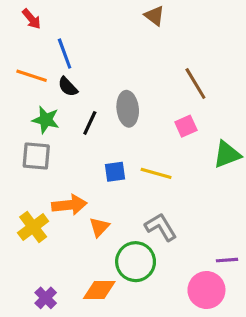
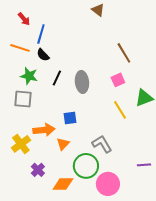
red arrow: (32, 19) -> (24, 19), moved
blue line: (65, 54) -> (41, 34), turned 36
gray ellipse: (128, 109) -> (82, 82), moved
blue square: (115, 172) -> (70, 118), moved
yellow line: (156, 173) -> (120, 110), moved, turned 42
pink circle: (206, 290) -> (108, 184), moved
purple cross: (46, 298) -> (38, 170), moved

